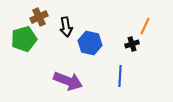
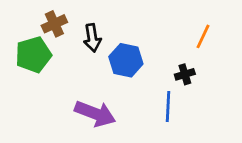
black cross: (132, 44) -> (185, 74), moved

